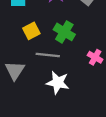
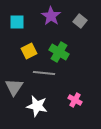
pink cross: (95, 57) -> (75, 100), moved
white star: (58, 83) -> (37, 106), moved

